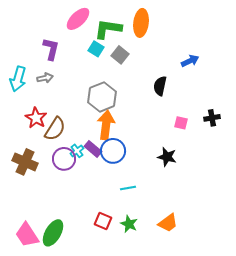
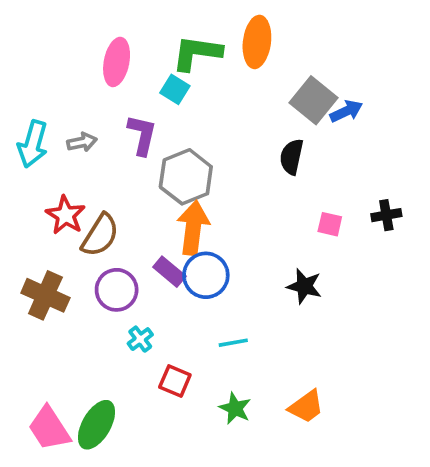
pink ellipse: (78, 19) -> (117, 62), moved, turned -35
purple L-shape: (51, 49) -> (142, 135), moved
gray square: (120, 55) -> (313, 100), moved, size x1.4
cyan cross: (77, 151) -> (140, 339), moved
red square: (103, 221) -> (175, 381), moved

